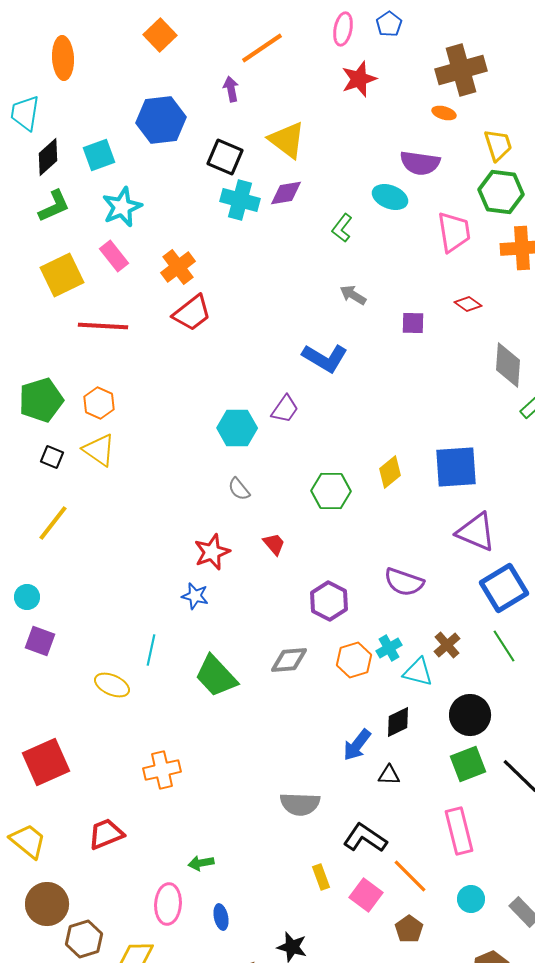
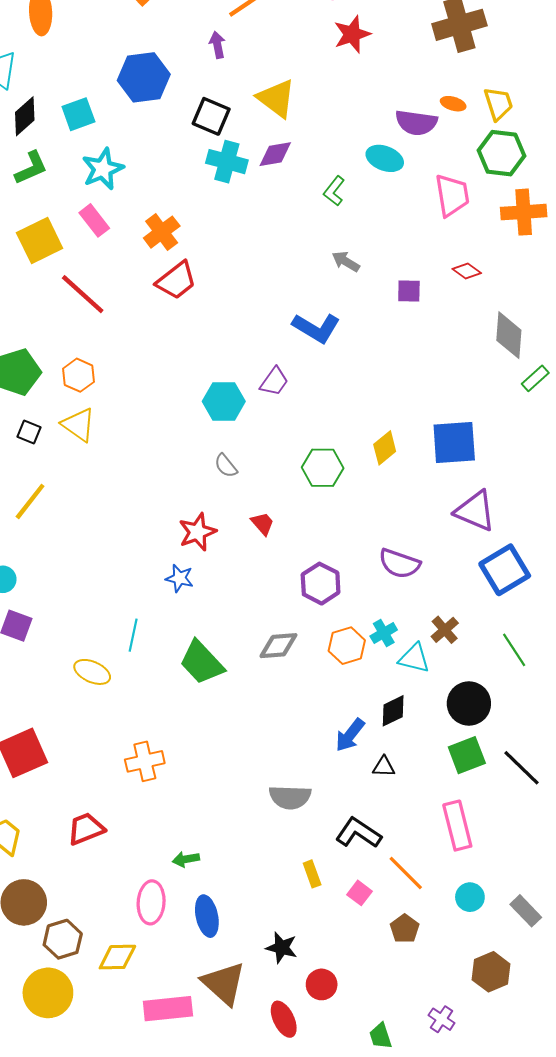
orange ellipse: (444, 113) -> (453, 104), moved
red line: (103, 326) -> (83, 294), turned 39
green line: (504, 646) -> (514, 650), moved
pink square: (366, 895) -> (359, 893), size x0.7
blue ellipse: (221, 917) -> (207, 916), size x1.5

